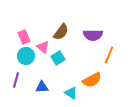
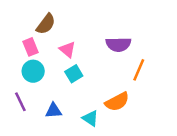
brown semicircle: (61, 32) -> (46, 24), moved
pink triangle: (43, 47) -> (67, 50), moved
purple line: (16, 80) -> (20, 102), turned -42

